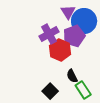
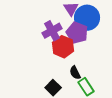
purple pentagon: (74, 36) -> (77, 33), turned -30

